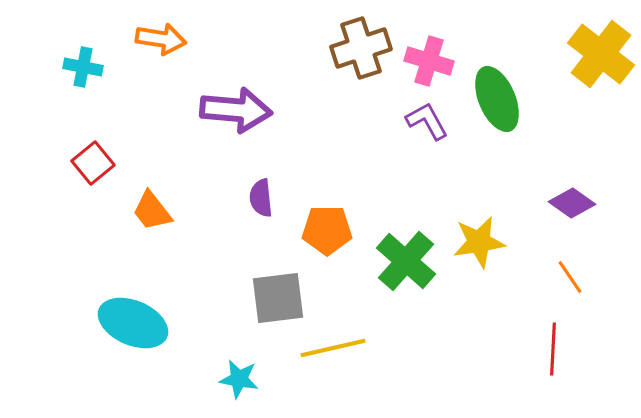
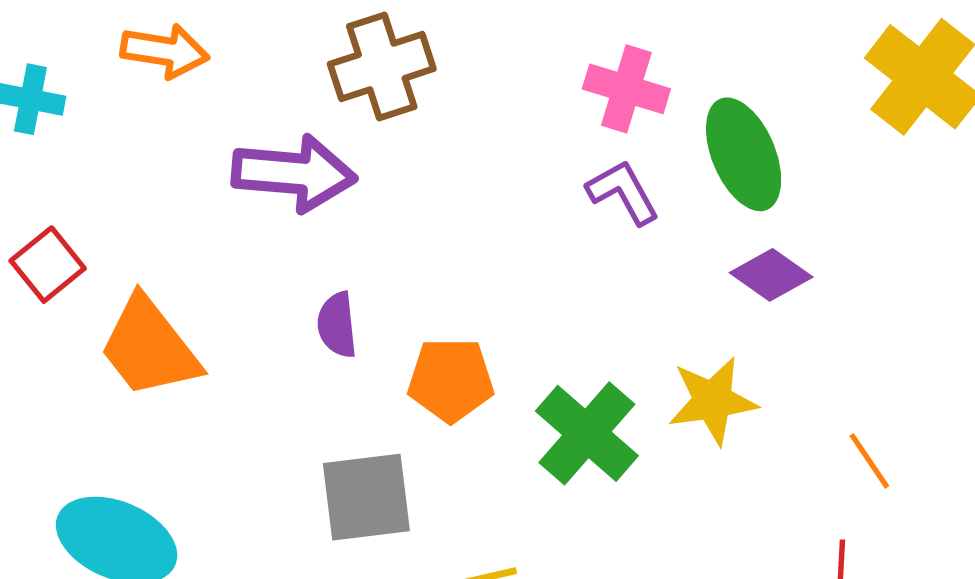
brown cross: (361, 48) -> (382, 66), moved
purple diamond: (572, 203) -> (771, 275), moved
orange trapezoid: (152, 211) -> (149, 347), size x1.5

